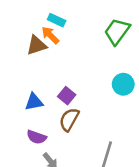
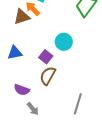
cyan circle: (123, 84) -> (64, 42), moved
blue triangle: (34, 102) -> (15, 53), moved

